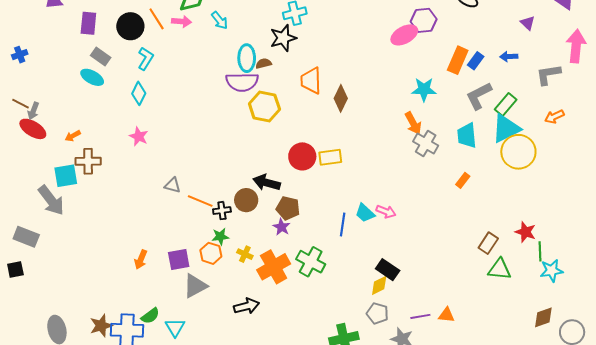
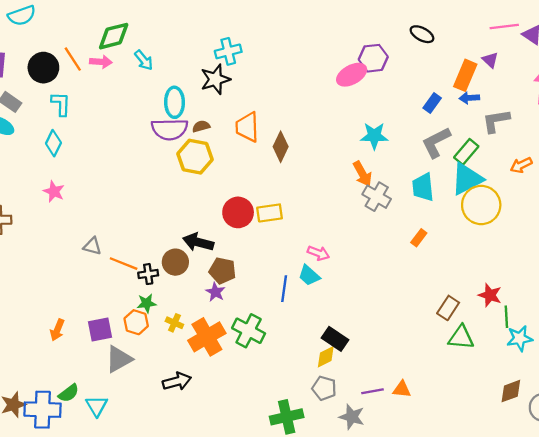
cyan L-shape: (146, 59) -> (61, 104), turned -30
orange rectangle: (458, 60) -> (465, 75), moved
brown semicircle: (264, 64) -> (201, 126), moved
gray L-shape: (548, 74) -> (496, 121), moved
pink arrow: (386, 212) -> (318, 253), moved

